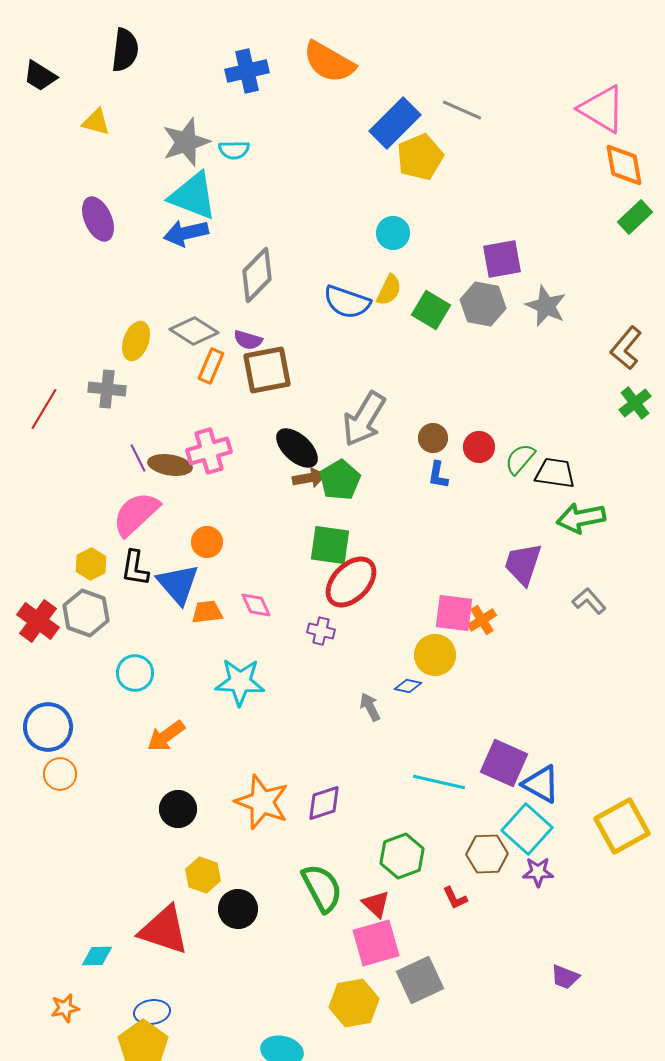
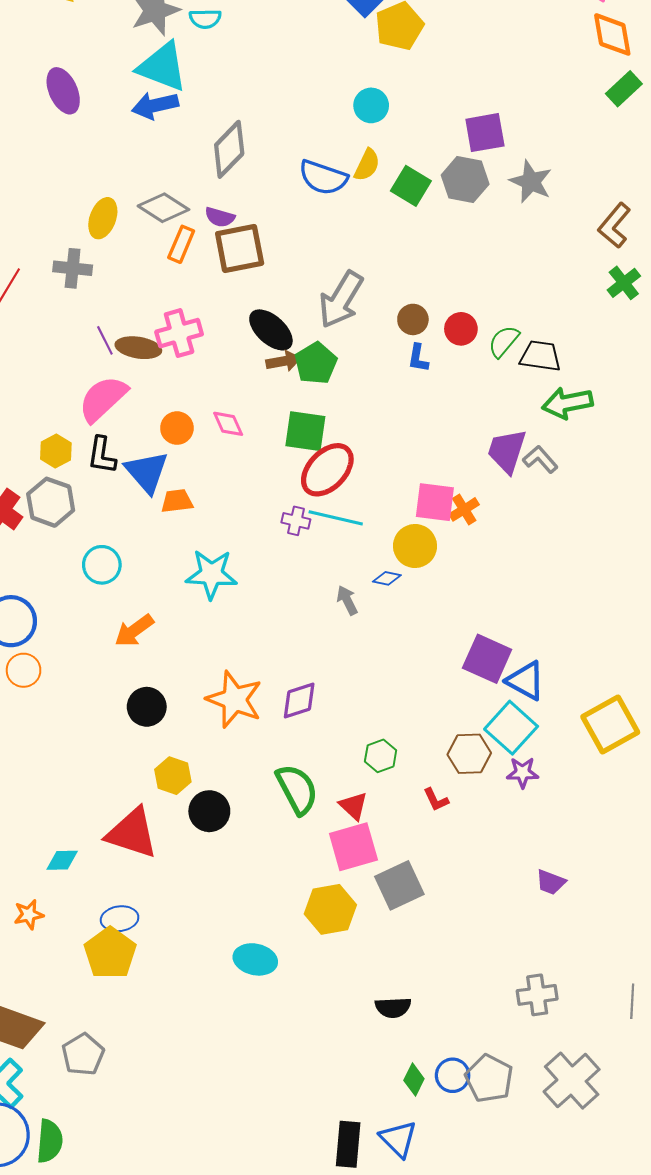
gray L-shape: (589, 601) -> (540, 459), moved
pink diamond: (256, 605) -> (228, 424), moved
cyan line: (439, 782) -> (336, 518), moved
green hexagon: (402, 856) -> (381, 756), size x0.7

